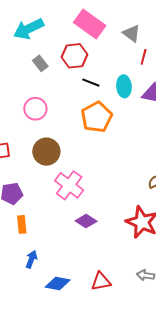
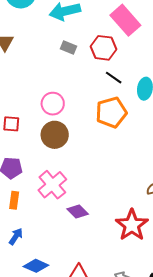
gray rectangle: (40, 63) -> (68, 47), turned -42
pink circle: (35, 109) -> (53, 104), moved
pink cross: (69, 185) -> (52, 185), moved

